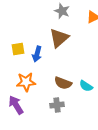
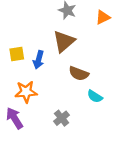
brown semicircle: (63, 83) -> (79, 73), moved
gray cross: (57, 105) -> (62, 118), turned -32

